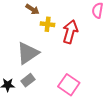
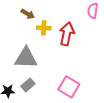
gray triangle: (28, 53) -> (26, 58), turned 40

